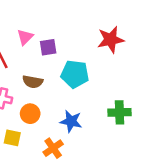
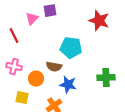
red star: (111, 40) -> (99, 21), turned 30
purple square: (48, 47) -> (50, 11), moved
brown semicircle: (33, 82) -> (54, 67), moved

